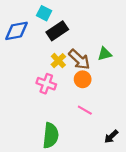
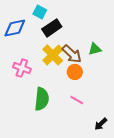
yellow cross: (58, 61) -> (53, 55), size x1.5
pink cross: (46, 84) -> (22, 68), moved
green semicircle: (51, 135) -> (42, 99), moved

